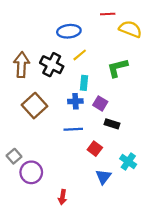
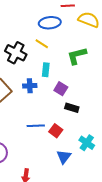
blue ellipse: (69, 31) -> (50, 23), moved
yellow line: (80, 55) -> (42, 44), turned 72
blue cross: (75, 101) -> (30, 86), moved
blue line: (73, 129) -> (36, 126), moved

